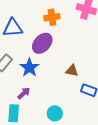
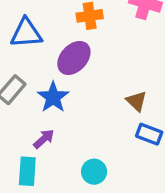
brown triangle: (72, 71) -> (136, 101), moved, turned 32

